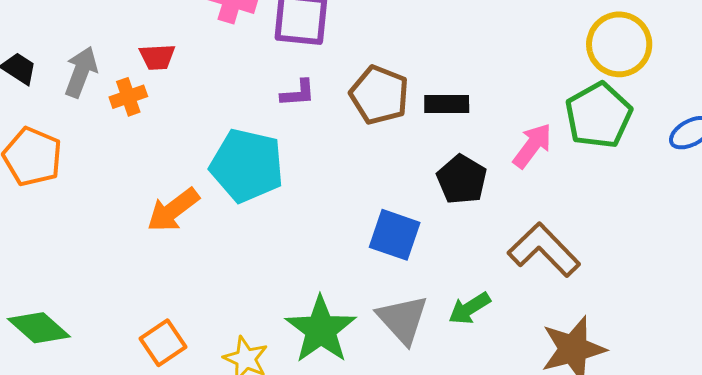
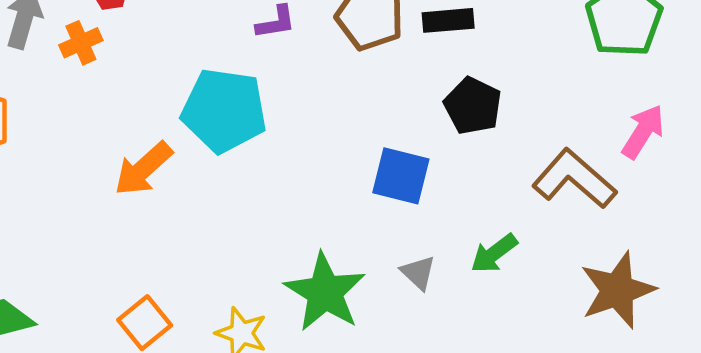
pink arrow: (532, 146) -> (643, 132), moved
gray triangle: (403, 319) -> (418, 273), size x0.6

